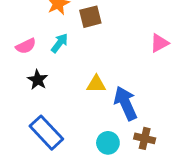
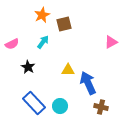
pink semicircle: (26, 46) -> (12, 44), moved
cyan circle: (108, 143) -> (60, 106), moved

